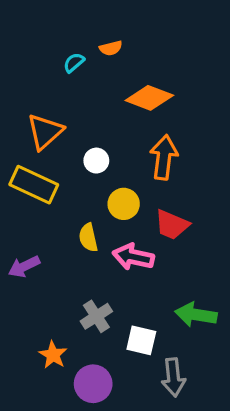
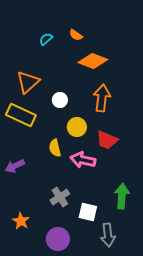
orange semicircle: (111, 48) -> (76, 35), moved, turned 48
green arrow: (196, 315) -> (122, 196), turned 85
orange star: (53, 355) -> (21, 221), moved

